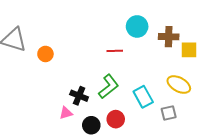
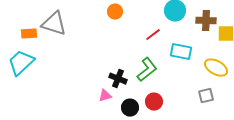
red line: (115, 51) -> (153, 35), turned -35
orange circle: (45, 54) -> (115, 12), moved
cyan rectangle: (143, 97) -> (181, 52), moved, turned -50

